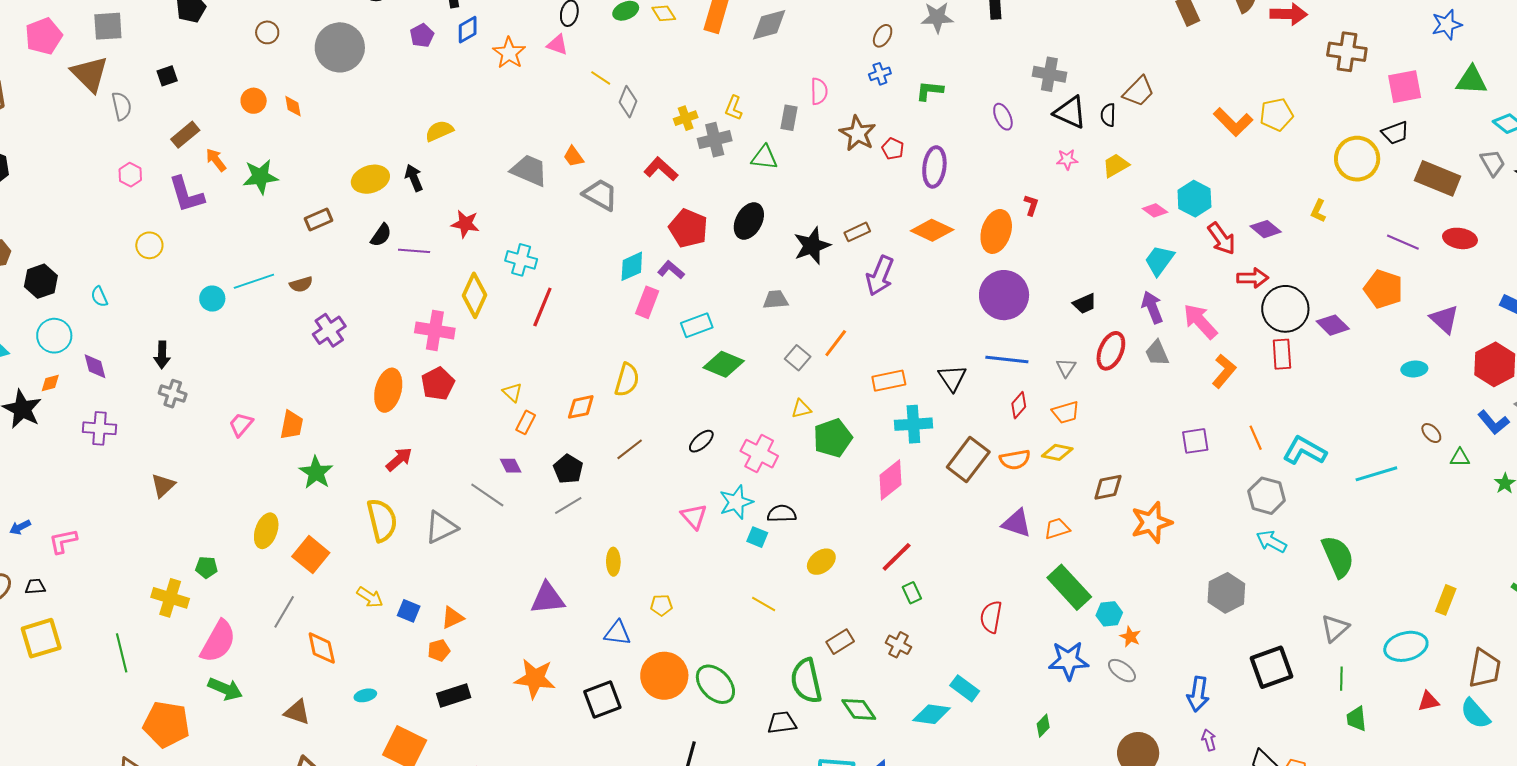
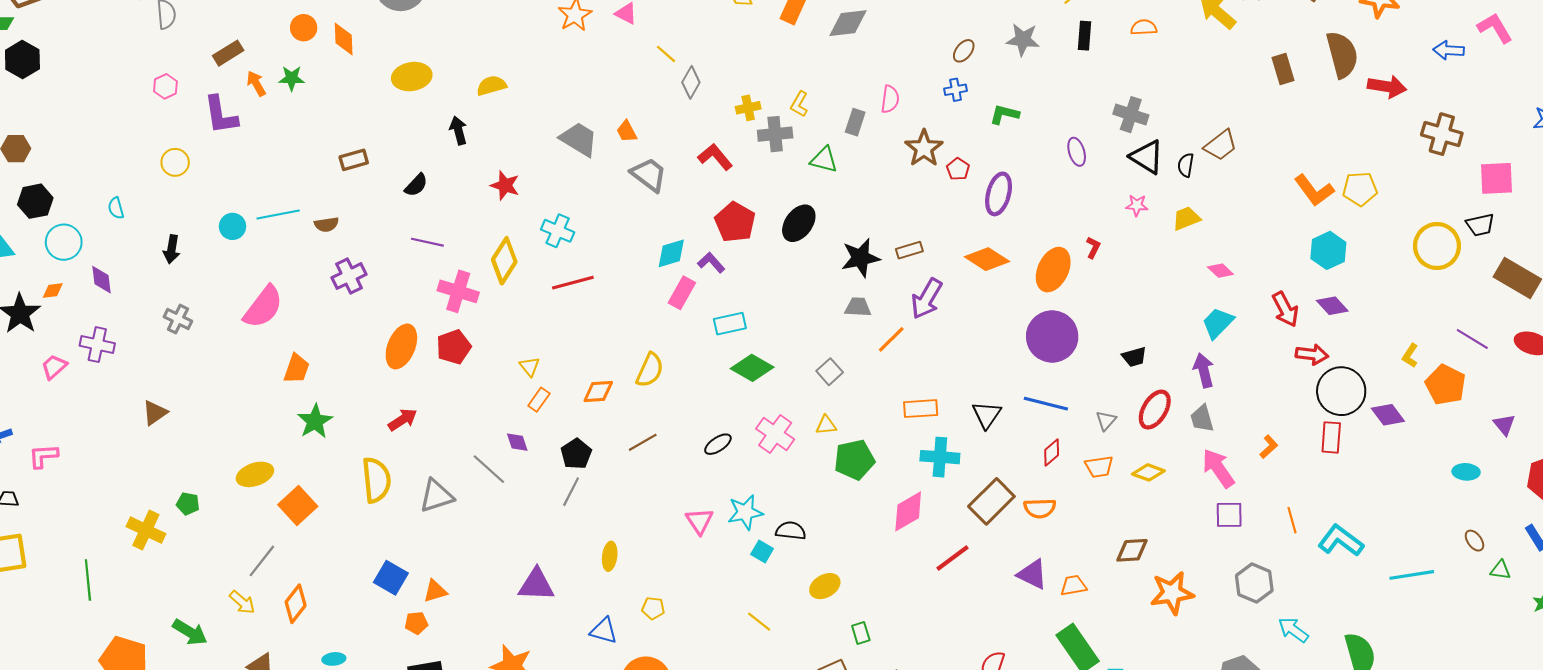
orange diamond: (293, 106) -> (344, 39), size x1.4
green star: (260, 177) -> (292, 78), moved, size x0.7
yellow ellipse: (370, 179) -> (412, 77), moved
cyan hexagon: (1194, 199) -> (1328, 250), moved
yellow L-shape: (1318, 211) -> (1410, 356), moved
purple line: (414, 251) -> (427, 242), moved
black hexagon: (41, 281) -> (35, 201), moved
gray trapezoid: (776, 300) -> (858, 307), moved
red line: (542, 307) -> (573, 283), turned 45
purple triangle: (1444, 319) -> (1504, 425), size x0.7
pink arrow: (1200, 321) -> (1218, 468), moved
orange line: (836, 343) -> (891, 339), moved
black arrow: (162, 355) -> (172, 249), moved
orange L-shape: (1224, 371) -> (1269, 447), size x0.7
pink trapezoid: (241, 424) -> (54, 367), moved
yellow diamond: (1057, 452) -> (1148, 472), moved
pink cross: (759, 454) -> (775, 434), moved
gray hexagon: (1267, 496) -> (1254, 583), moved
gray line: (568, 505) -> (571, 492), turned -40
yellow ellipse: (266, 531) -> (255, 474), turned 44
red line: (897, 557) -> (952, 558), moved
green rectangle: (912, 593) -> (861, 633), moved
yellow arrow: (370, 597) -> (242, 602), moved
blue square: (409, 611) -> (391, 578), size x1.4
pink semicircle: (218, 641) -> (263, 307), moved
orange diamond: (322, 648) -> (296, 604), turned 42

